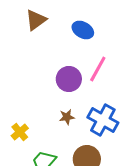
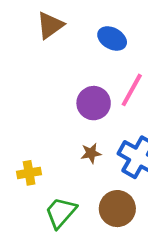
yellow cross: (20, 132) -> (29, 173), turned 30

